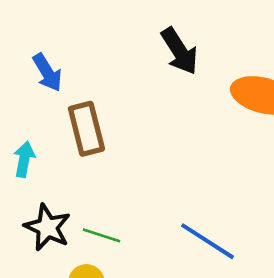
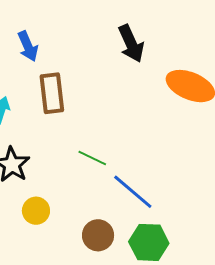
green line: (102, 235) -> (92, 158), moved

